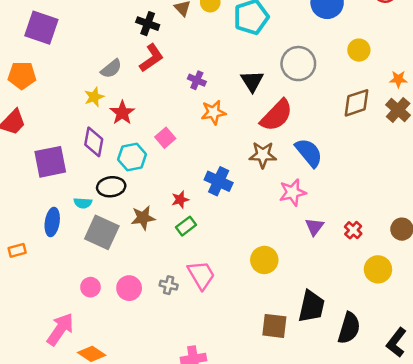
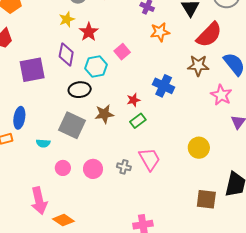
pink star: (293, 192) -> (221, 95), turned -30
cyan semicircle: (83, 203) -> (43, 143), moved
blue ellipse: (52, 222) -> (19, 118), moved
pink arrow: (60, 329) -> (39, 201), turned 132

